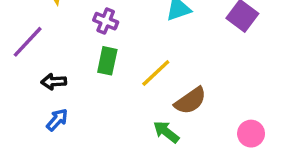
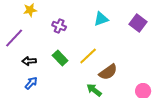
green rectangle: (107, 61) -> (60, 58), moved, turned -56

